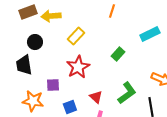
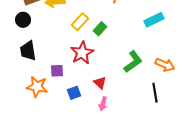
black circle: (35, 42) -> (23, 20), moved
green rectangle: (118, 54) -> (100, 29), moved
green L-shape: (127, 93) -> (133, 62), moved

